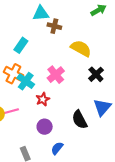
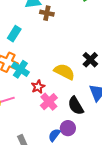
yellow semicircle: (81, 48) -> (64, 72), moved
pink cross: (56, 75) -> (49, 102), moved
purple circle: (45, 127) -> (68, 128), moved

